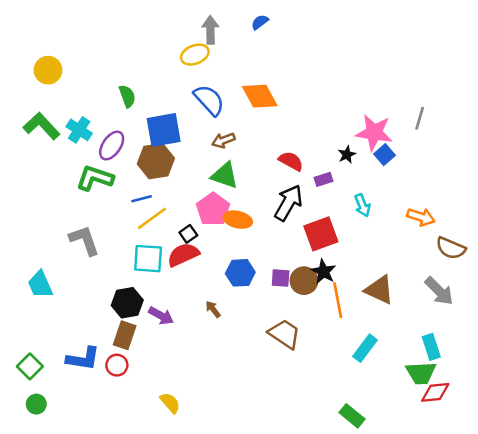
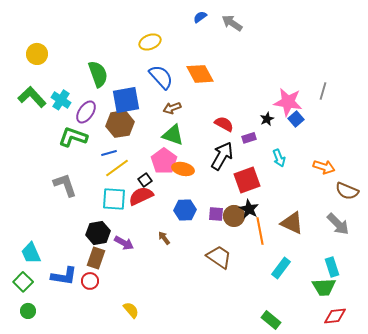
gray arrow: (210, 30) -> (232, 23), moved, turned -55
green semicircle: (127, 96) -> (98, 74), size x1.5
cyan trapezoid: (40, 285) -> (31, 253), moved
red diamond: (435, 392) -> (335, 316), moved

